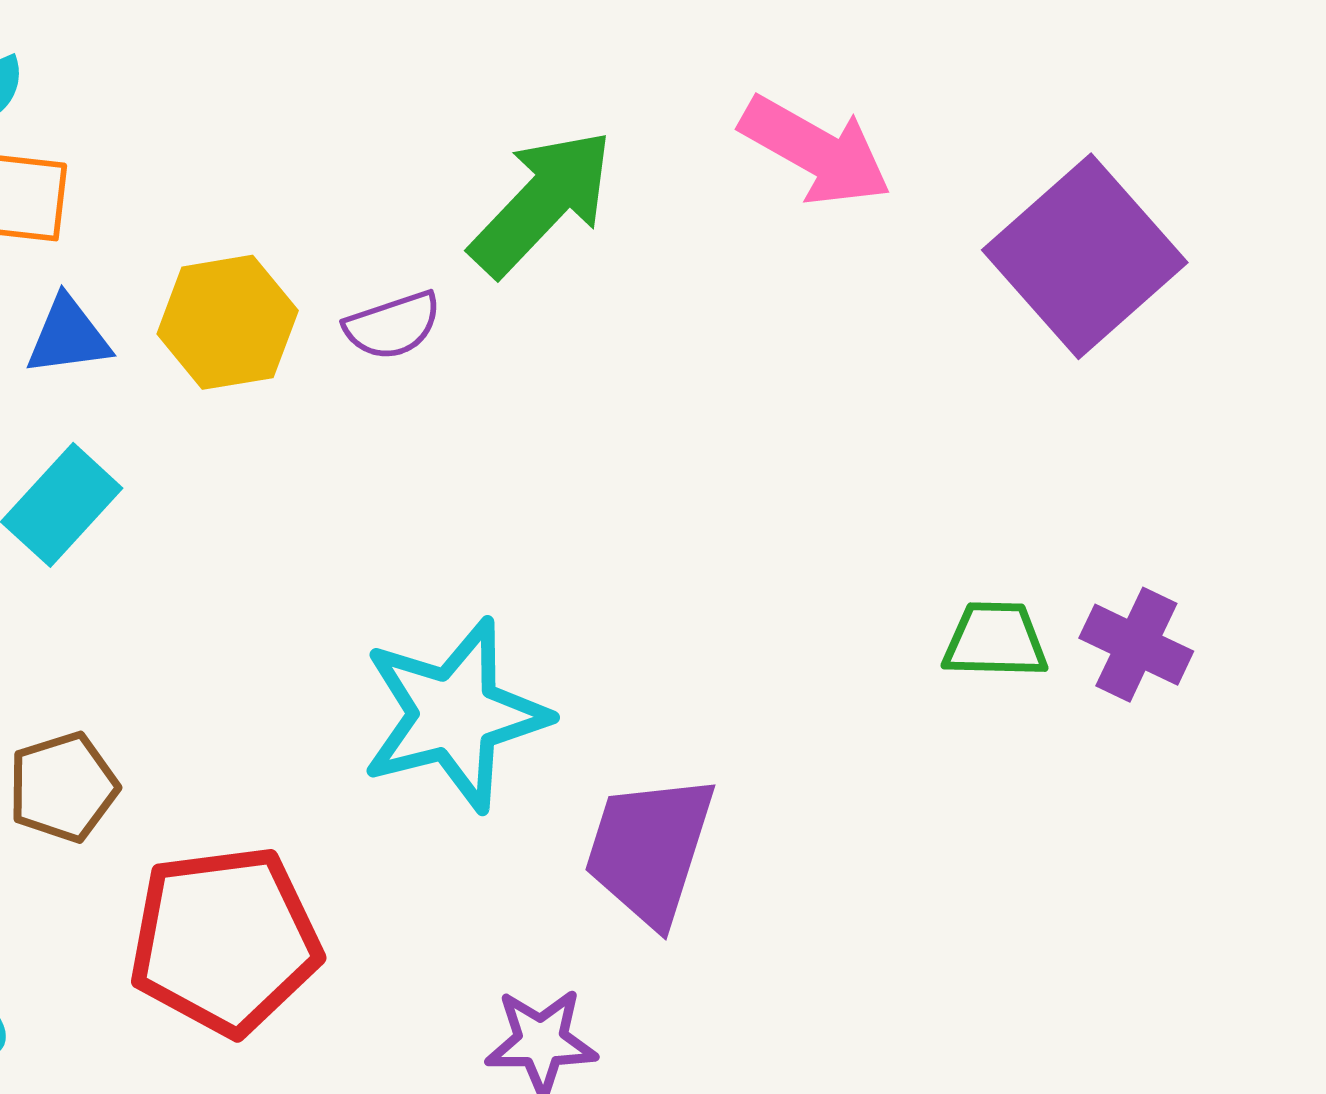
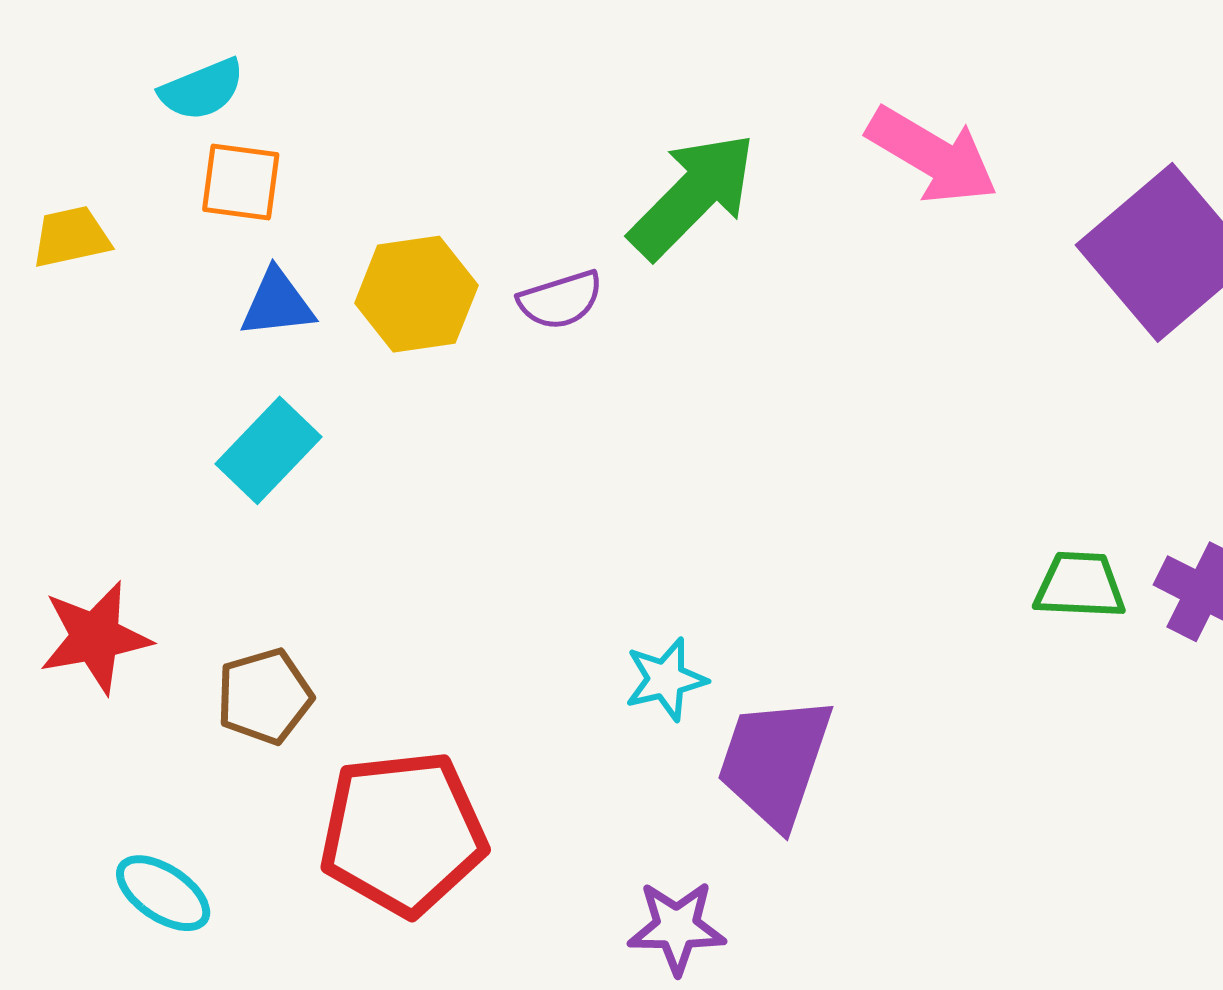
cyan star: (455, 715) -> (666, 679), moved, size x0.5

